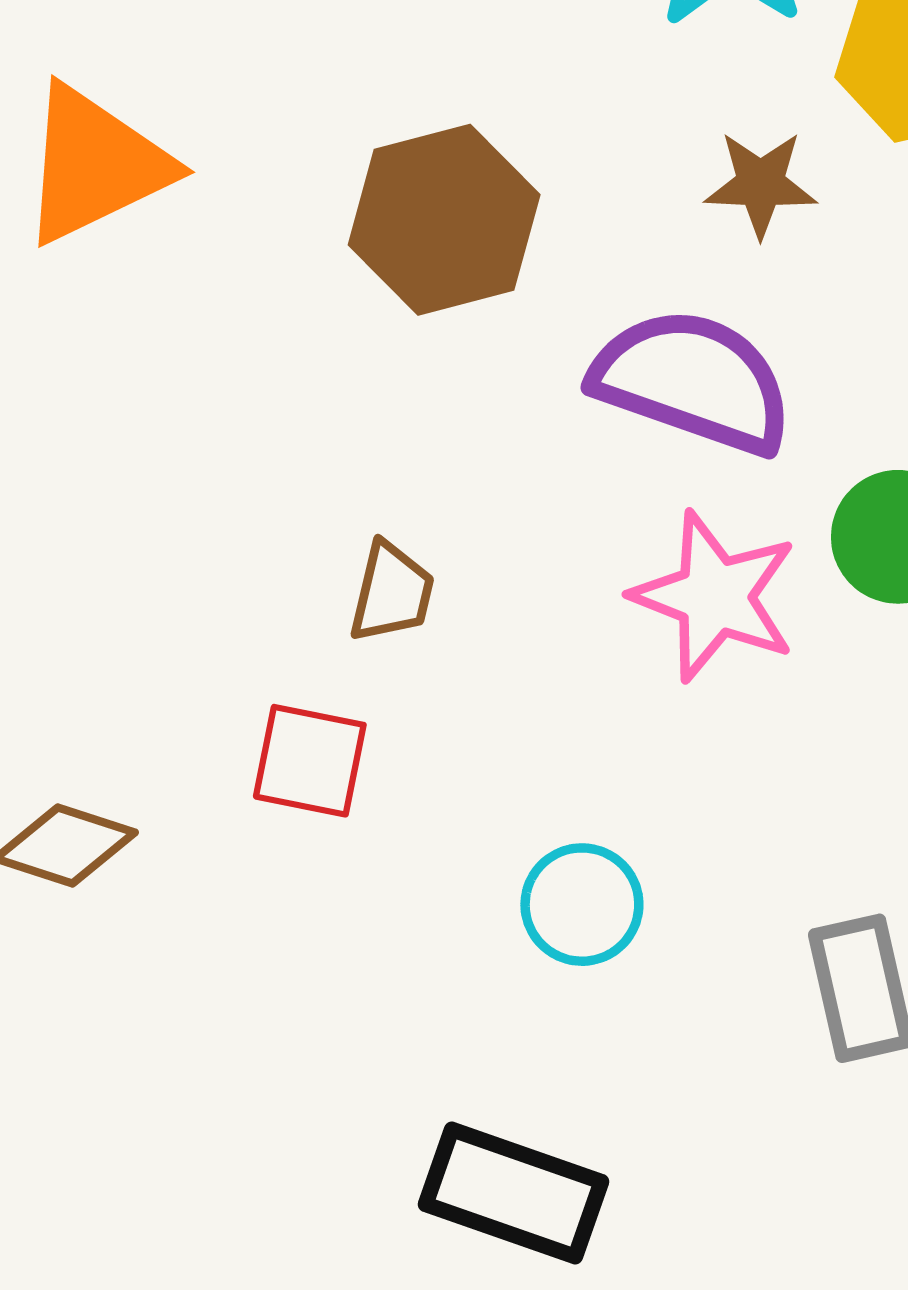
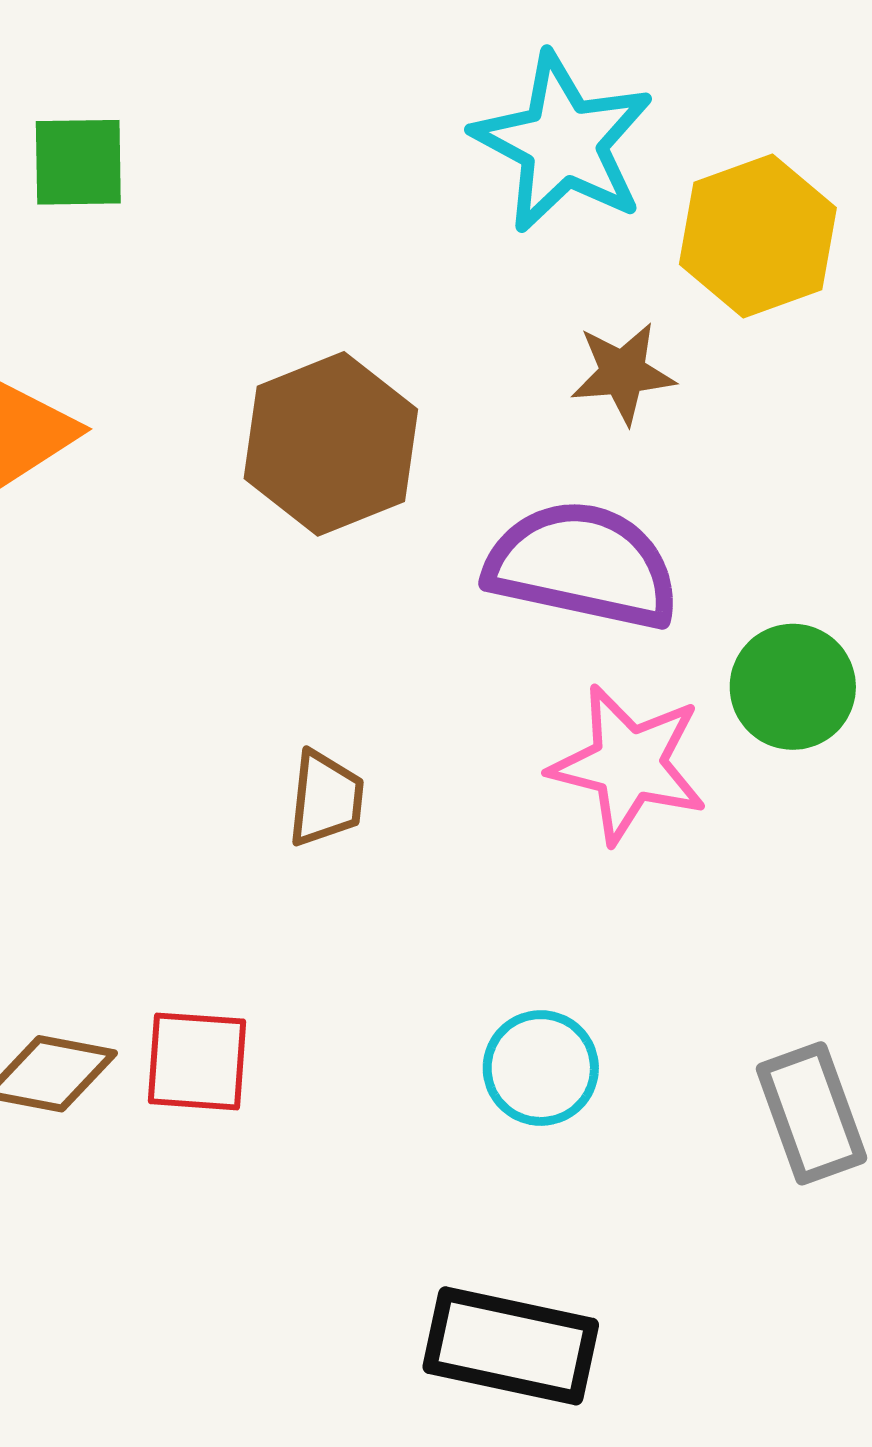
red square: (310, 761) -> (197, 1061), moved

